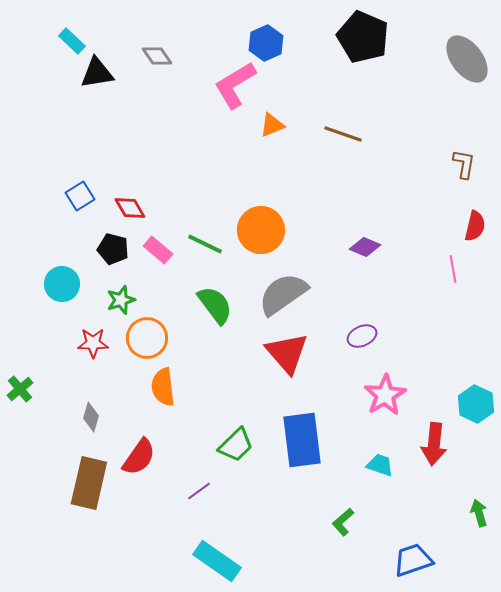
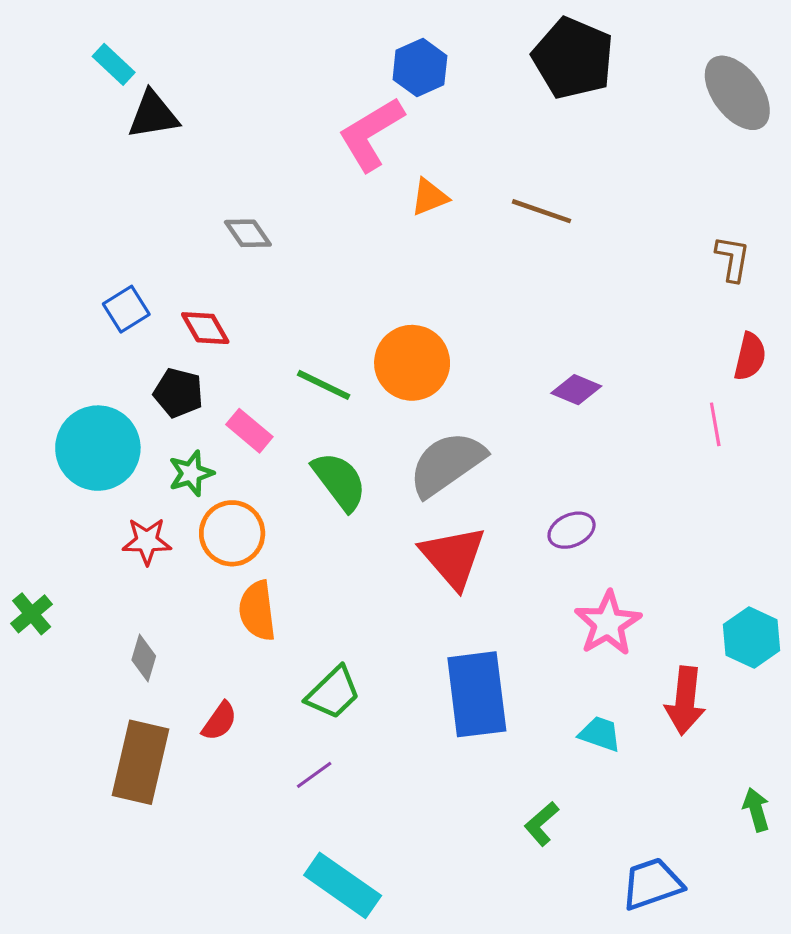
gray diamond: (157, 56) -> (248, 233), moved
pink rectangle: (158, 250) -> (249, 431), moved
cyan circle: (62, 284) -> (98, 448), size x1.5
green trapezoid: (236, 445) -> (333, 693), moved
red semicircle: (139, 457) -> (219, 721), size x0.7

